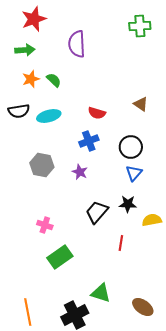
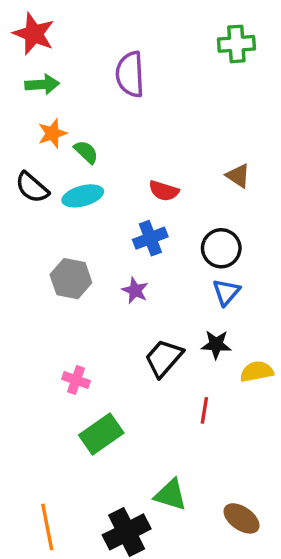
red star: (34, 19) -> (34, 34), moved, turned -30
green semicircle: (54, 80) -> (86, 152), moved
black semicircle: (19, 111) -> (32, 187), turned 50

